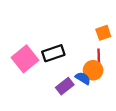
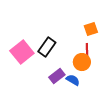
black rectangle: (53, 53) -> (47, 47), turned -36
blue semicircle: (83, 78) -> (73, 80), moved

